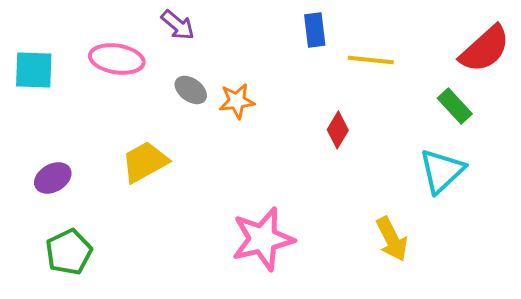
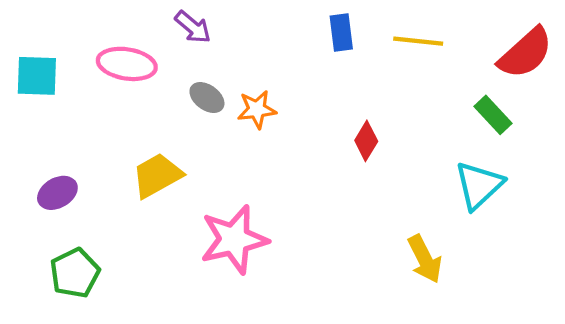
yellow line: (371, 60) -> (418, 41), moved
pink star: (263, 239) -> (234, 239), moved

